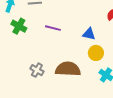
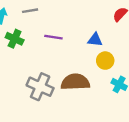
gray cross: (37, 70) -> (40, 87), size x1.6

